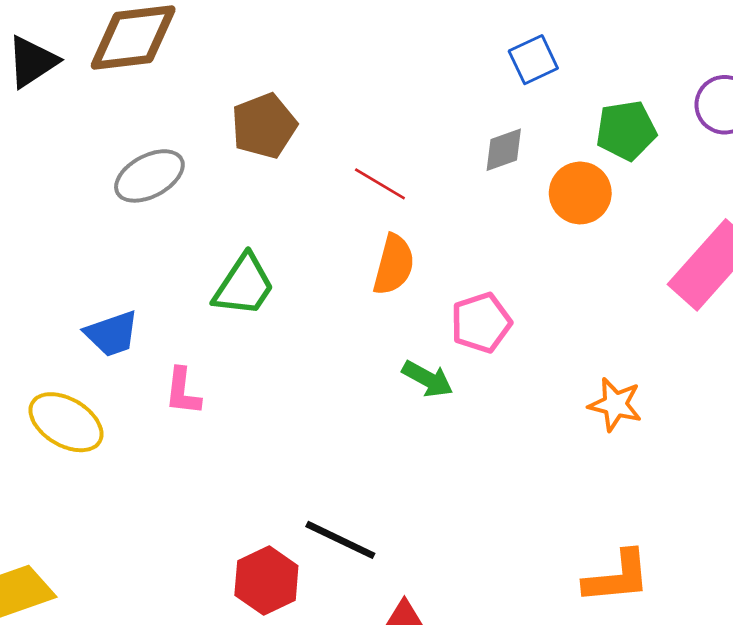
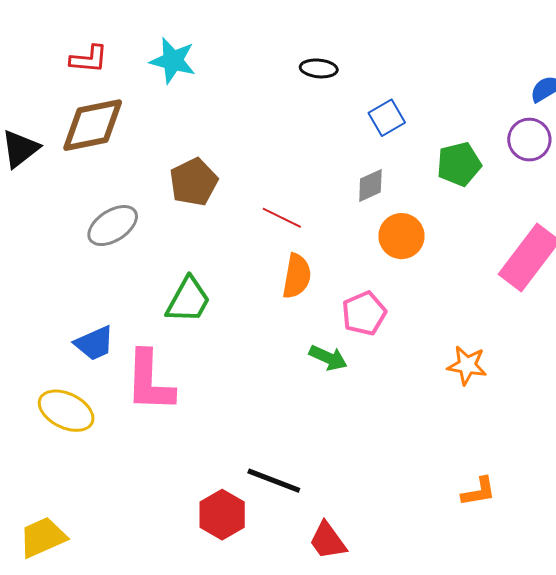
orange circle: (580, 193) -> (401, 236), moved
pink L-shape: (183, 391) -> (150, 381), size x1.8
orange L-shape: (617, 577) -> (479, 492), size x0.7

